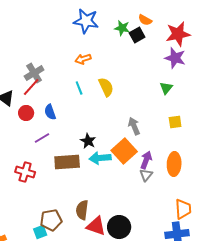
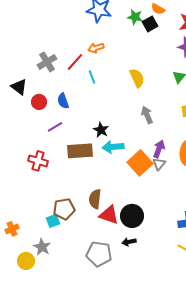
red line: (31, 87) -> (75, 62), moved
yellow semicircle: (106, 87) -> (137, 78), moved
orange square: (124, 151) -> (140, 163), moved

